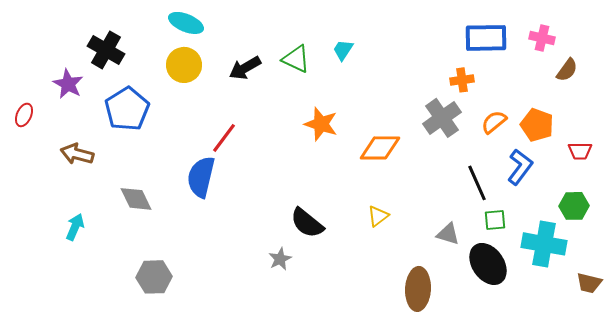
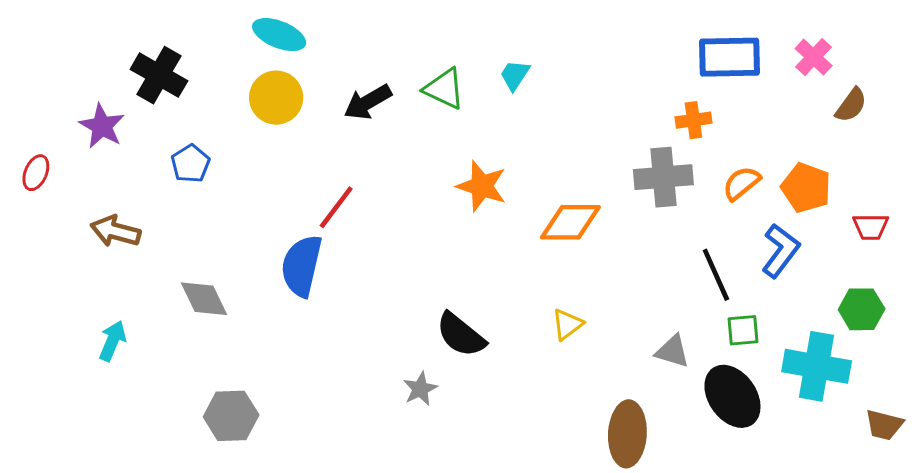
pink cross: (542, 38) -> (814, 57), turned 30
blue pentagon: (127, 109) -> (191, 164), size x0.6
gray cross: (442, 118) -> (663, 177), turned 30

